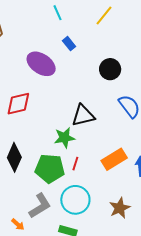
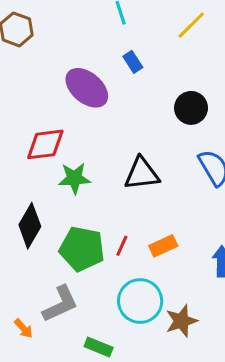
green star: (64, 138) -> (74, 178), moved
orange rectangle: (114, 159) -> (163, 246), moved, size x0.7
cyan circle: (75, 200) -> (140, 301), moved

